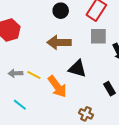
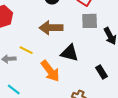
yellow line: (34, 75) -> (26, 50), moved

